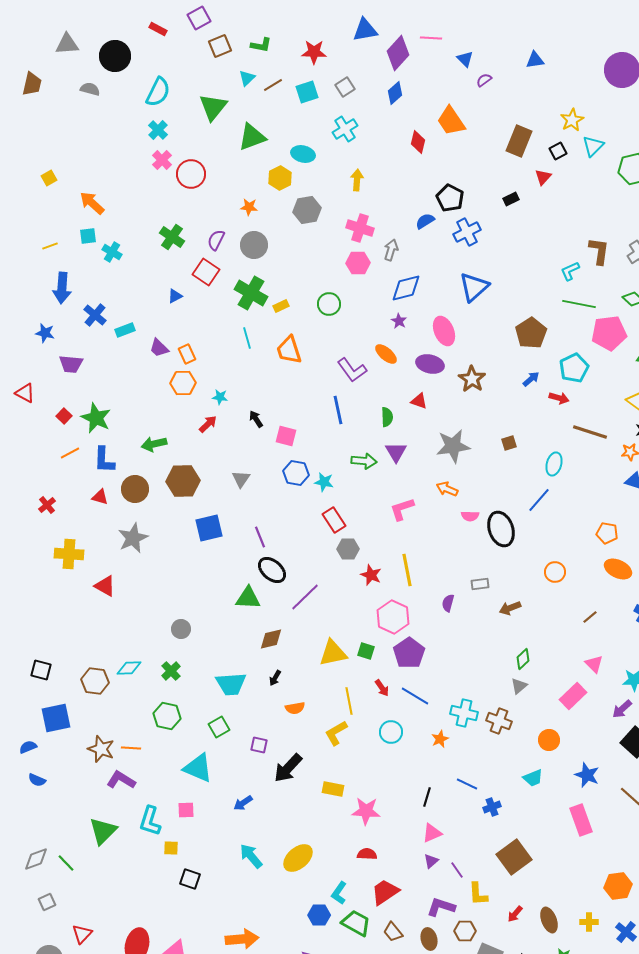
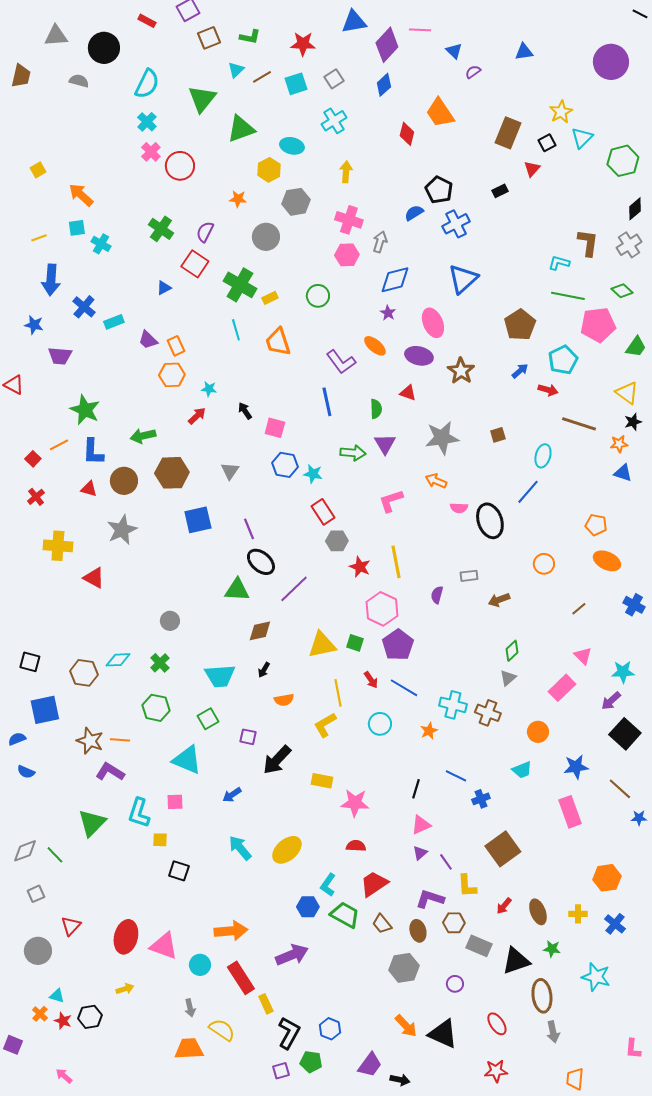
gray circle: (254, 245) -> (266, 237), moved
cyan L-shape: (570, 271) -> (559, 263), turned 40
red square: (64, 416) -> (33, 459), moved
blue star: (587, 775) -> (576, 767), turned -30

